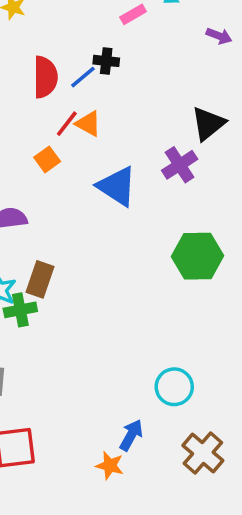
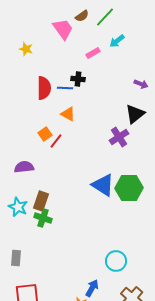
purple arrow: (219, 36) -> (141, 84), moved
blue line: (83, 77) -> (65, 88), turned 42
red line: (67, 124) -> (56, 141), moved
blue triangle: (117, 186) -> (103, 185), moved
green cross: (20, 310) -> (43, 218), moved, turned 30

